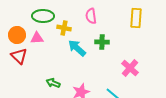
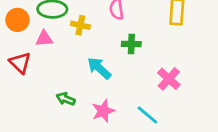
orange circle: (17, 35) -> (17, 20), moved
cyan arrow: (77, 48) -> (99, 68), moved

